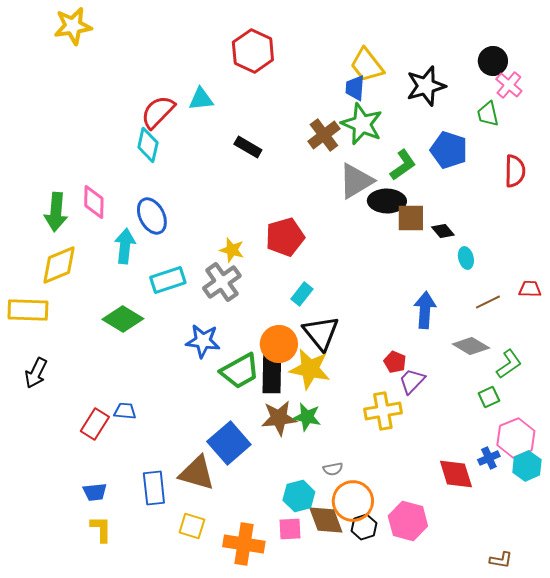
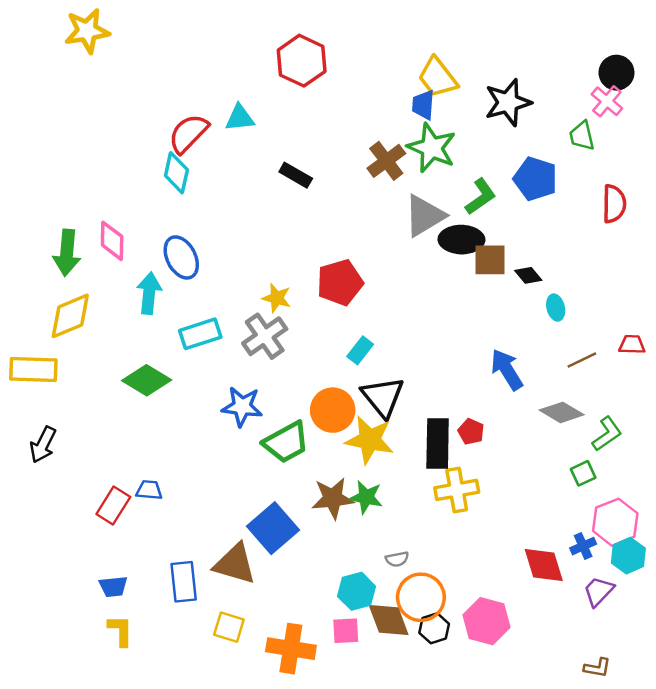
black circle: (493, 61) -> (616, 73), moved
blue arrow: (425, 310) -> (507, 370), turned -36
black rectangle: (272, 372) -> (438, 443), moved
purple trapezoid: (412, 381) -> (599, 591), moved

